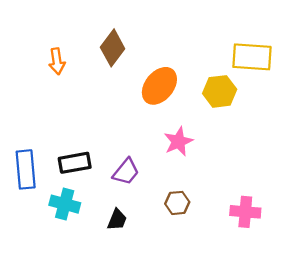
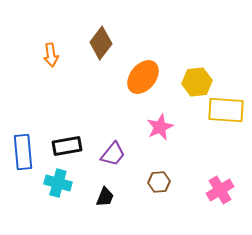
yellow rectangle: (252, 57) -> (226, 110), moved
pink cross: (245, 212) -> (220, 190), turned -36

